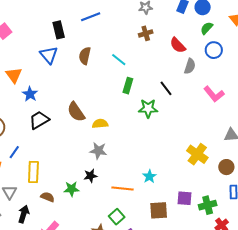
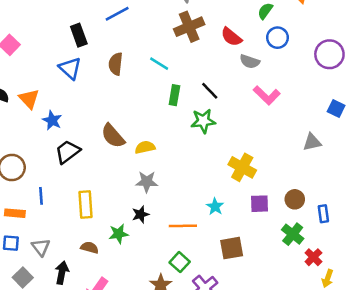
brown cross: (146, 33) -> (189, 27), size x1.6
gray semicircle: (190, 66) -> (250, 62), turned 98
black line: (166, 88) -> (210, 91), moved
pink L-shape: (214, 94) -> (267, 95), moved
blue line: (14, 152) -> (41, 196), turned -32
yellow cross: (197, 154) -> (242, 167), moved
brown circle: (226, 167) -> (295, 199), moved
yellow rectangle: (33, 172) -> (86, 205), moved
purple square: (185, 198) -> (259, 204), moved
green cross: (208, 205) -> (293, 234), turned -30

